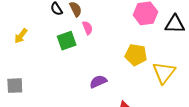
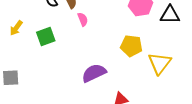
green square: (67, 41) -> (46, 36), moved
purple semicircle: (98, 82) -> (94, 73), size x1.4

